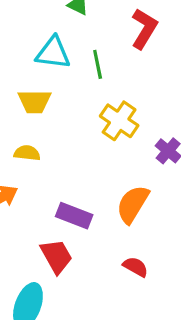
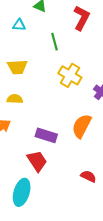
cyan triangle: (53, 53) -> (19, 25), moved, size x0.6
red semicircle: (135, 267) -> (88, 176), moved

